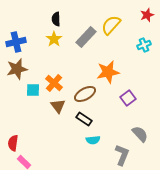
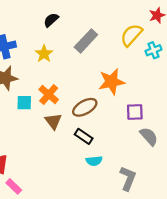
black semicircle: (56, 19) -> (51, 20), turned 48
yellow semicircle: (111, 25) -> (131, 35), moved
yellow star: (54, 39) -> (44, 54), moved
purple square: (128, 98) -> (135, 112), turned 35
gray semicircle: (140, 134) -> (149, 136), moved

